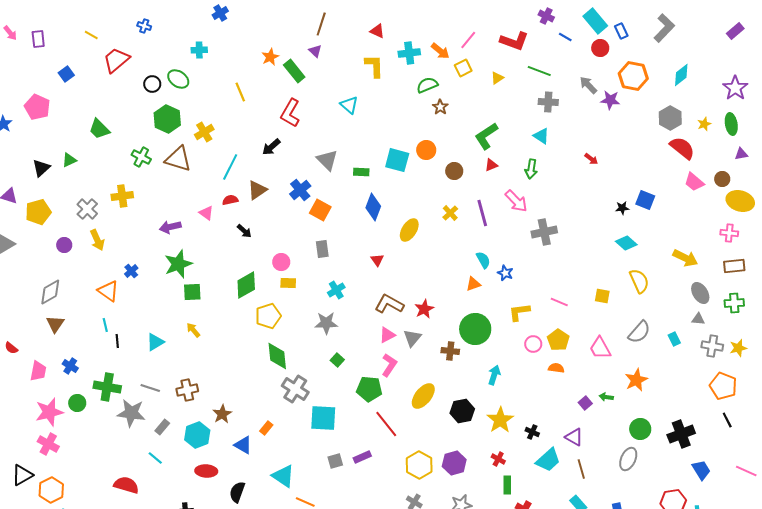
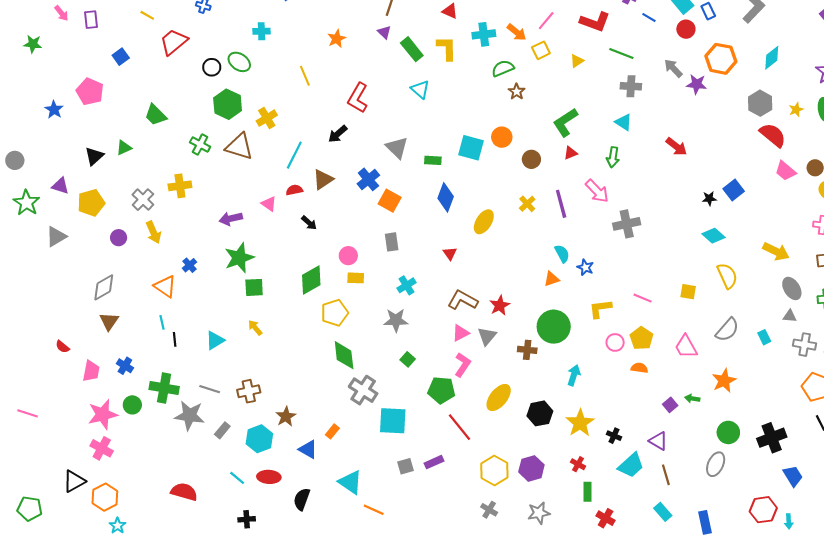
green rectangle: (294, 71) -> (412, 49), moved
red arrow: (591, 159) -> (676, 147), size x1.5
blue square: (645, 200) -> (734, 190), turned 30
cyan line: (155, 458) -> (237, 478), moved

